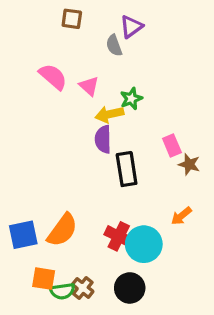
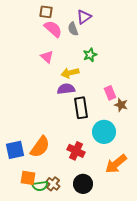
pink semicircle: (53, 77) -> (53, 29), moved
pink triangle: (89, 86) -> (47, 57), moved
green star: (131, 99) -> (90, 55), moved
purple semicircle: (103, 139) -> (66, 89), turned 84
orange arrow: (181, 216) -> (116, 164), moved, size x1.6
cyan circle: (144, 244) -> (104, 132), moved

